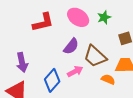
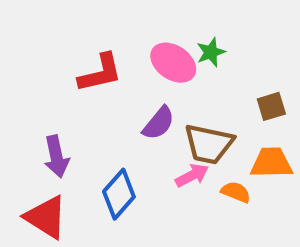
green star: (104, 17) -> (211, 52), moved
brown trapezoid: (95, 56) -> (209, 144), turned -30
pink arrow: (75, 71) -> (192, 175), moved

